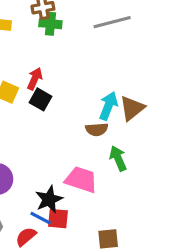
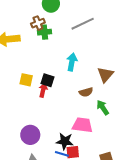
red arrow: (35, 79) -> (43, 90), moved
cyan arrow: (108, 106) -> (72, 62), moved
black star: (49, 199) -> (65, 141), turned -30

